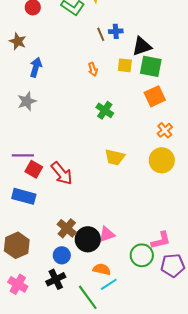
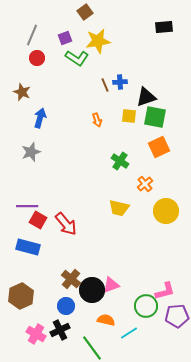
green cross: (105, 110) -> (120, 161), moved
orange cross: (165, 130) -> (145, 184), moved
pink cross: (18, 284) -> (36, 334), moved
cyan line: (109, 284) -> (129, 333), moved

